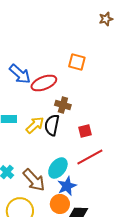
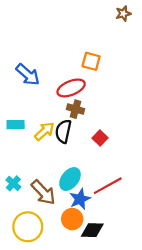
red ellipse: (44, 83) -> (71, 88), moved
red square: (85, 131) -> (100, 138), turned -32
red line: (90, 157) -> (108, 186), moved

